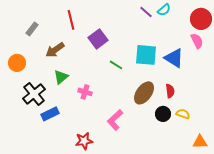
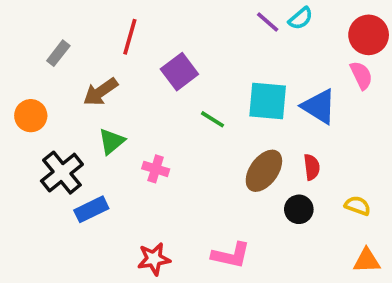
red line: (71, 20) -> (130, 37), turned 30
yellow semicircle: (183, 114) -> (358, 206), moved
pink L-shape: (115, 120) -> (231, 255), moved, turned -125

